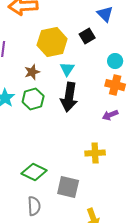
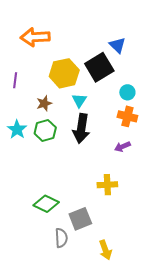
black square: (87, 36) -> (99, 67), size x1.8
gray square: (68, 187) -> (80, 219), turned -35
gray semicircle: (34, 206) -> (61, 238), moved

